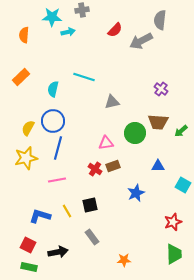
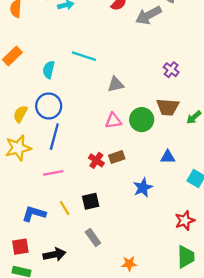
pink triangle: (106, 143) -> (113, 121), moved
red square: (28, 245) -> (20, 247), turned -35

